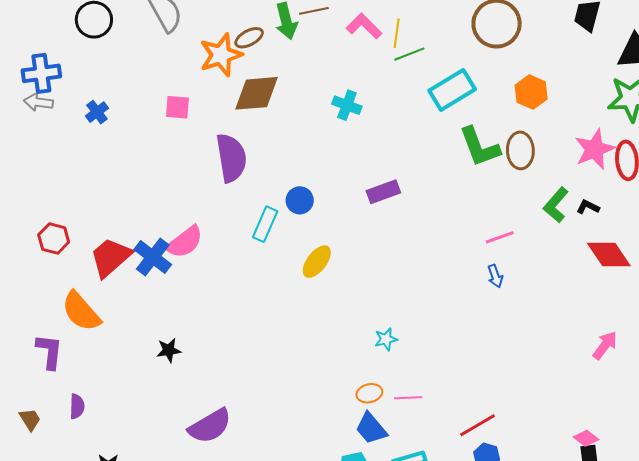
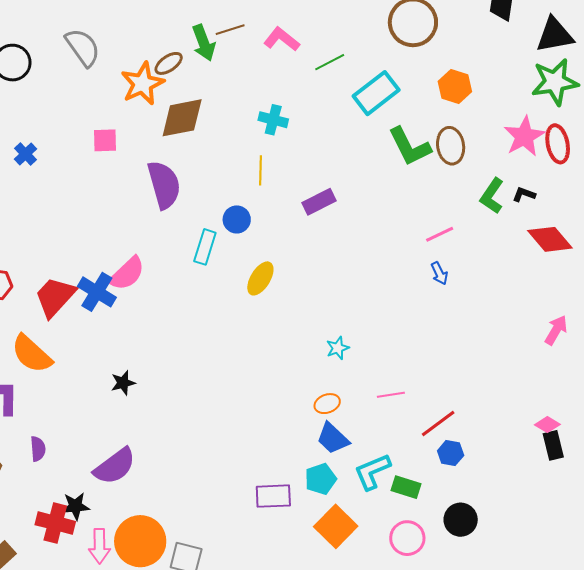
yellow line: (397, 33) -> (261, 170), moved
pink line: (408, 398) -> (391, 395), moved
purple semicircle: (210, 426) -> (115, 466), moved

